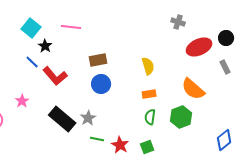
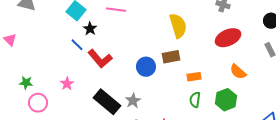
red ellipse: (199, 47) -> (228, 38), moved
brown rectangle: (98, 60) -> (171, 57), moved
yellow semicircle: (148, 66) -> (178, 26), moved, size x1.4
orange semicircle: (193, 89) -> (238, 72), size x0.7

